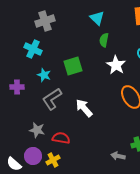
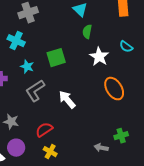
gray star: (37, 130) -> (11, 122), moved
red semicircle: (61, 138) -> (44, 130), turned -42
yellow cross: (53, 160) -> (50, 152), moved, turned -32

